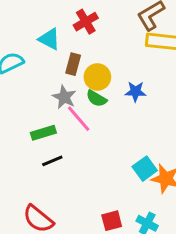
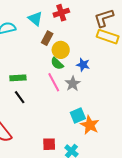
gray star: (64, 97) -> (73, 84), moved
pink line: (79, 119) -> (54, 82), moved
black line: (52, 161) -> (20, 97), turned 64

